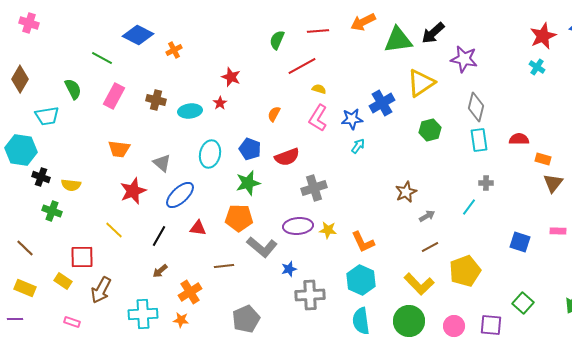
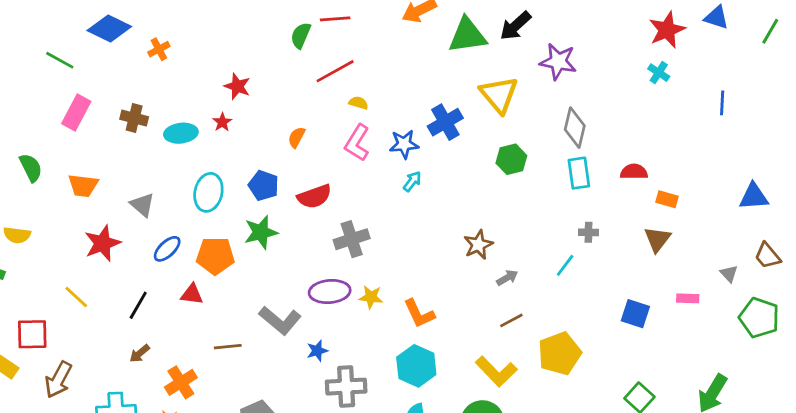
red line: (318, 31) -> (335, 19), moved
yellow triangle: (421, 83) -> (499, 95), turned -36
green semicircle: (73, 89) -> (31, 168), moved
brown triangle: (553, 183) -> (657, 239), moved
blue ellipse: (180, 195) -> (167, 249), size x0.7
orange pentagon: (239, 218) -> (215, 256), moved

